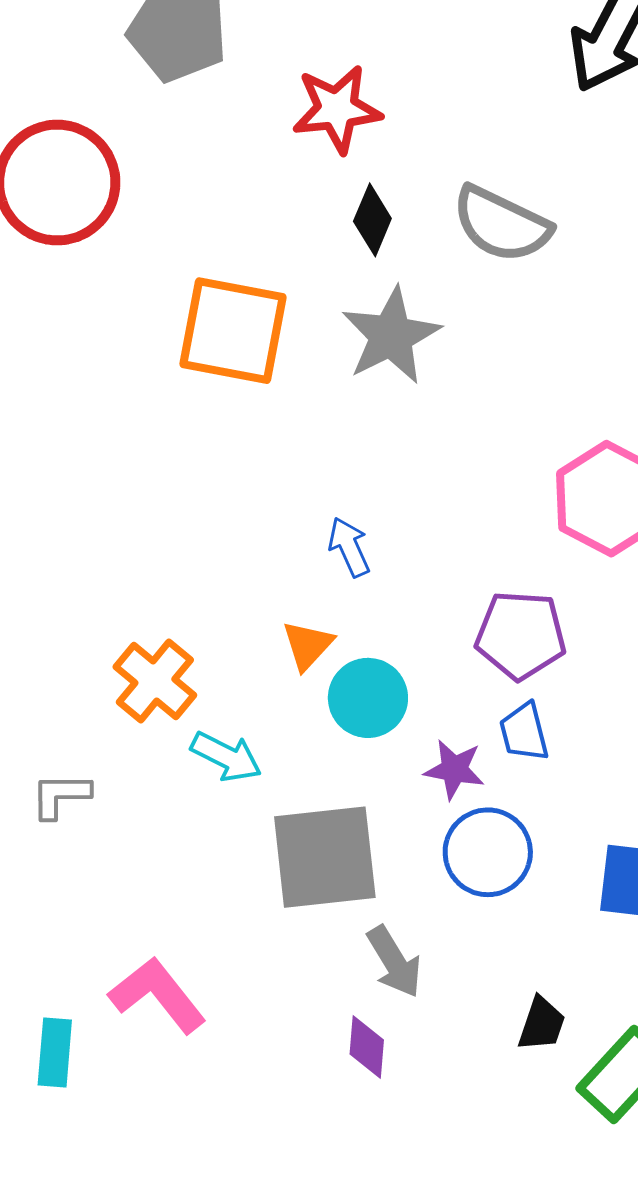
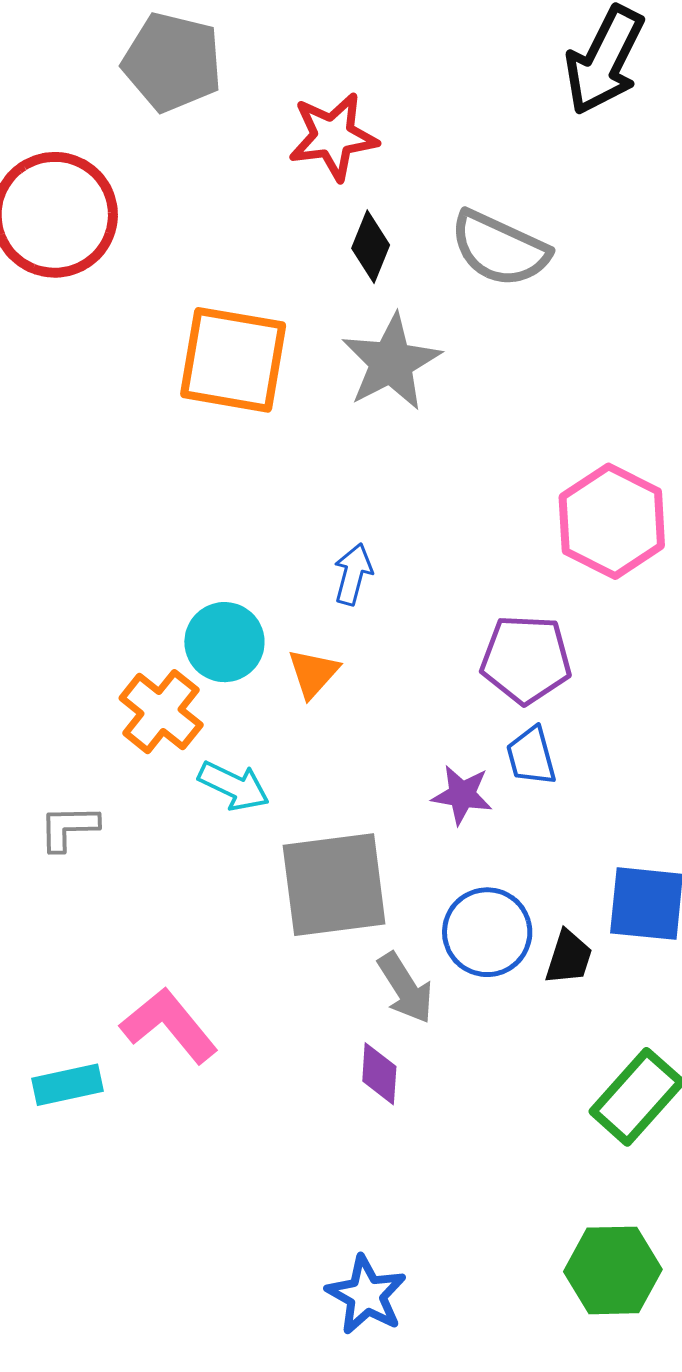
blue arrow: (349, 547) -> (353, 574), turned 40
cyan circle: (368, 698) -> (224, 642), moved
blue circle: (488, 852) -> (487, 932), moved
black trapezoid: (542, 1024) -> (569, 957), moved
cyan rectangle: (55, 1053) -> (67, 1085), turned 74

